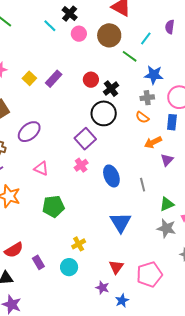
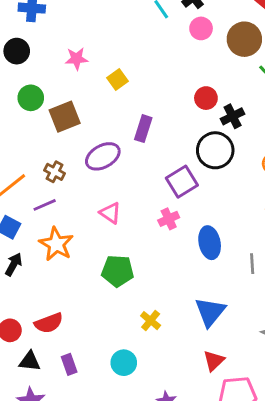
purple rectangle: (54, 79) -> (143, 129), moved, turned -36
yellow cross: (79, 244) -> (151, 321), moved, turned -32
purple rectangle: (38, 262) -> (69, 364), moved
red triangle: (116, 267) -> (214, 361), moved

